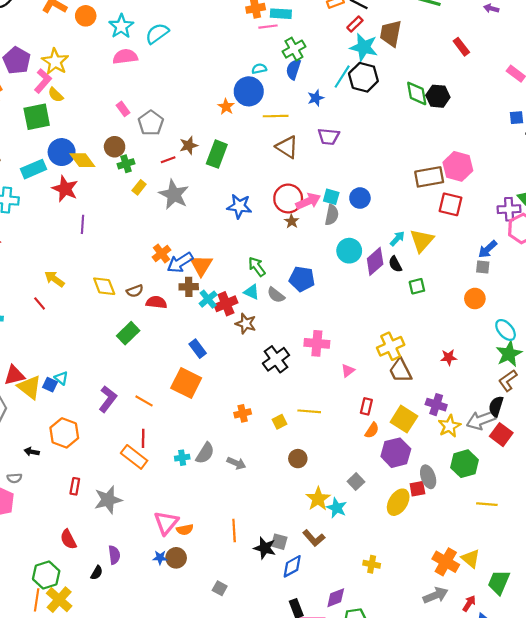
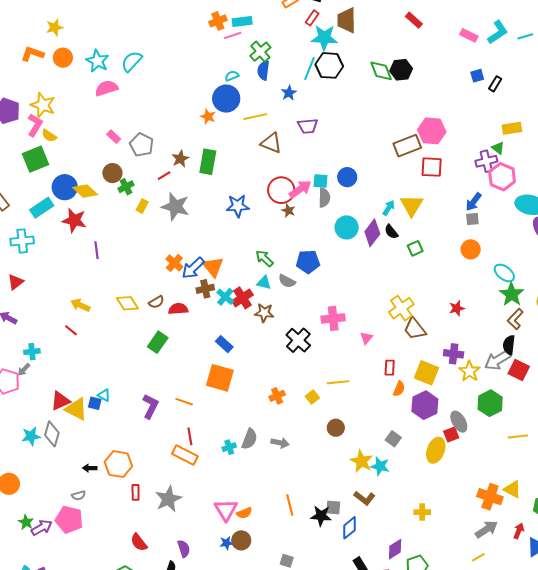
orange hexagon: (64, 433) -> (118, 464), moved

